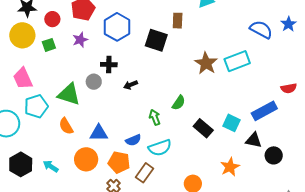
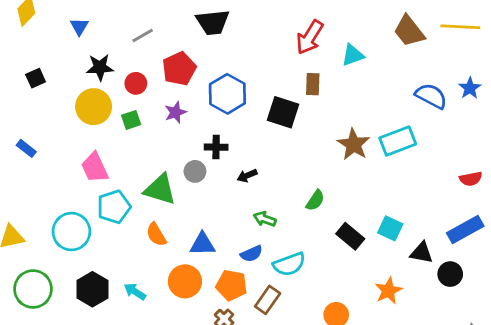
blue rectangle: (264, 111) -> (465, 230), moved
green arrow: (155, 117) -> (265, 219), moved, turned -49

